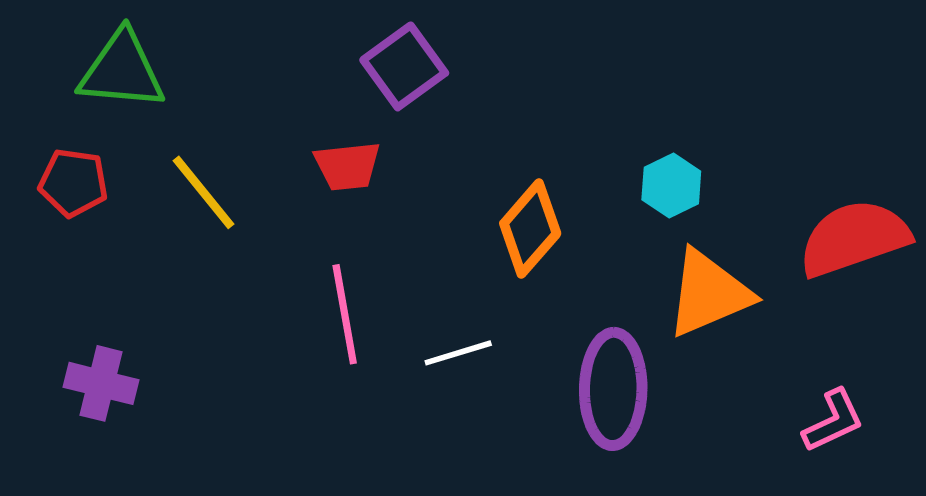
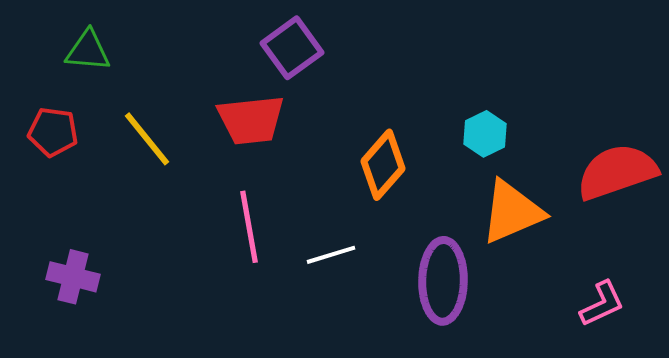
green triangle: (122, 71) -> (88, 51), size x0.7
red trapezoid: (347, 166) -> (251, 120), size x1.4

